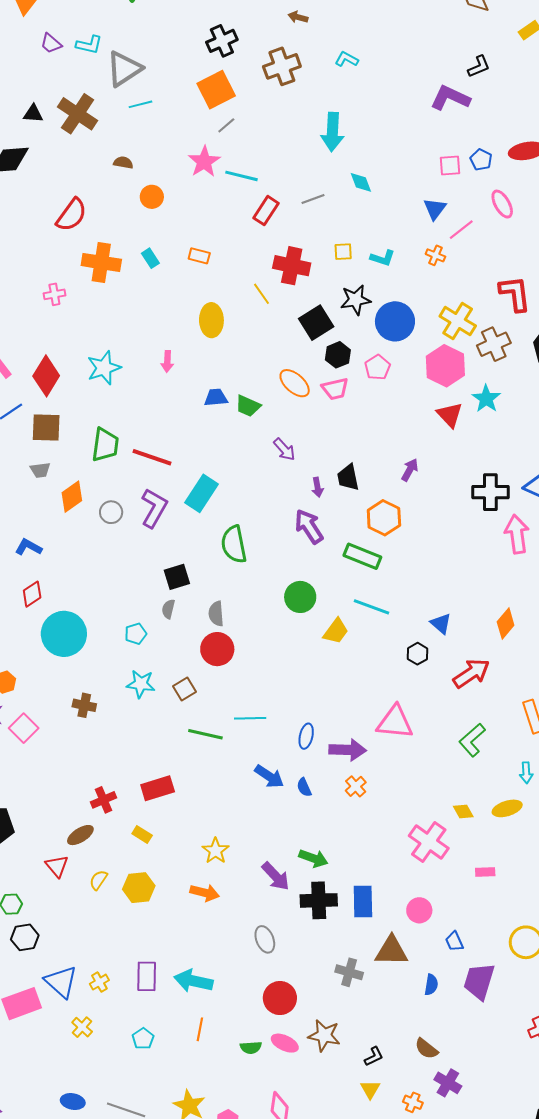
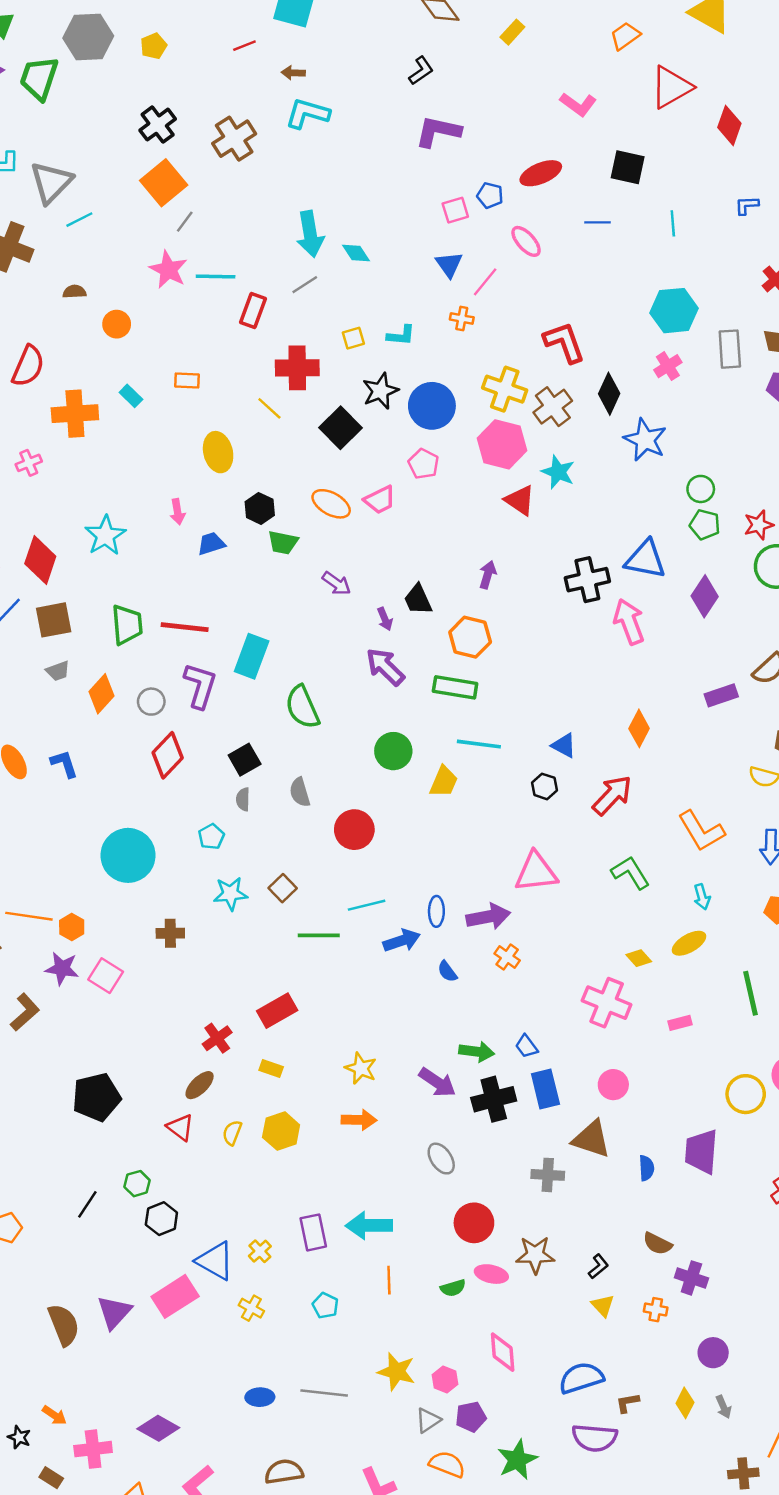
brown arrow: (298, 17) -> (293, 73), moved
cyan L-shape: (347, 59) -> (307, 113), size x1.6
black L-shape: (479, 67) -> (421, 71), moved
cyan arrow: (332, 132) -> (310, 234), moved
black hexagon: (338, 355) -> (260, 508), moved
blue trapezoid: (216, 397) -> (211, 544), moved
blue L-shape: (28, 547) -> (64, 764), turned 56
red diamond: (32, 594) -> (168, 755), moved, size x1.4
red circle: (217, 649) -> (354, 830), moved
green L-shape: (472, 740) -> (631, 873), turned 112
blue arrow: (269, 776) -> (402, 941), moved, turned -40
blue trapezoid: (454, 941) -> (526, 1046), moved
brown triangle: (391, 951) -> (591, 1139), turned 30

